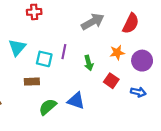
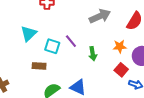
purple line: (64, 52) -> (71, 41), turned -56
red square: (111, 81) -> (121, 70), moved

